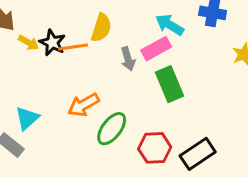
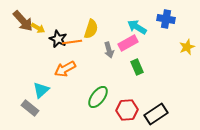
yellow arrow: (29, 43) -> (38, 28), moved
green rectangle: (170, 84) -> (137, 67), size x0.7
orange arrow: (83, 105) -> (65, 69), moved

